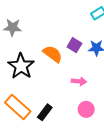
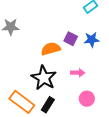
orange semicircle: (53, 54) -> (51, 49), turned -48
black star: (21, 66) -> (44, 78), moved

